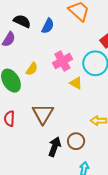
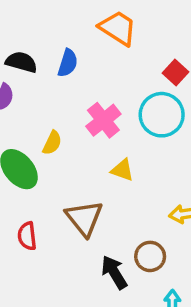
yellow triangle: (76, 83) -> (122, 170), moved
black arrow: (55, 147) -> (114, 272), turned -42

